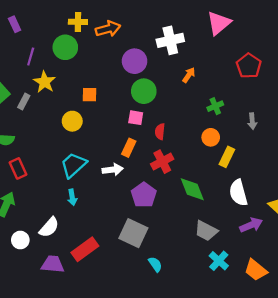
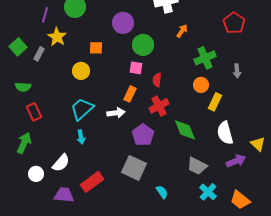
purple circle: (135, 61) -> (123, 23), moved
green cross: (215, 106) -> (205, 58), size x1.5
cyan semicircle: (155, 264) -> (162, 192), moved

